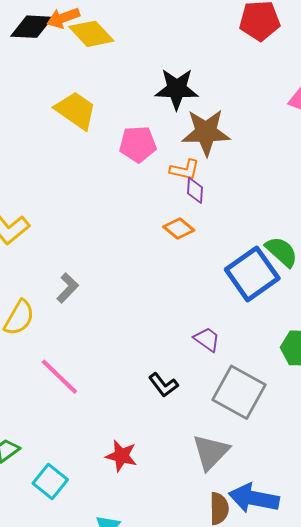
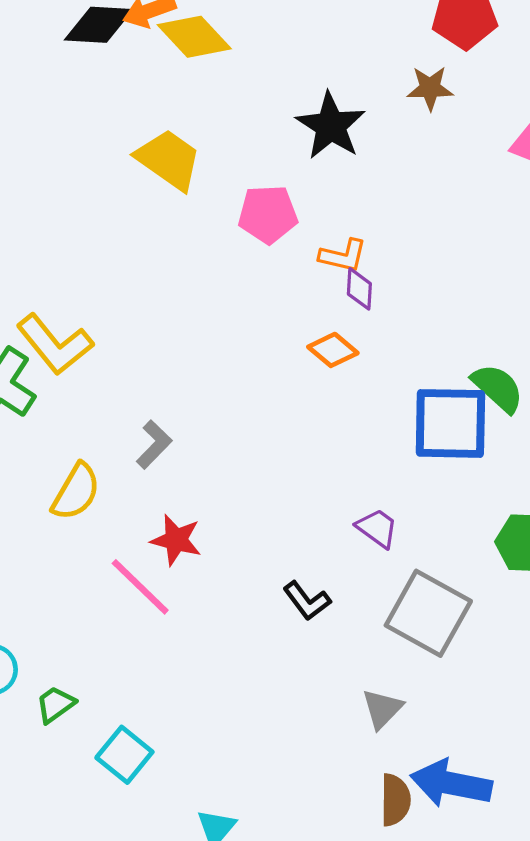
black star: (177, 89) -> (331, 126), turned 30
brown star: (206, 132) -> (430, 88), moved, size x0.6
blue square: (252, 274) -> (450, 423), turned 36
gray triangle: (211, 452) -> (382, 709), size x0.7
red star: (121, 456) -> (176, 540), moved

